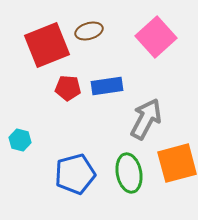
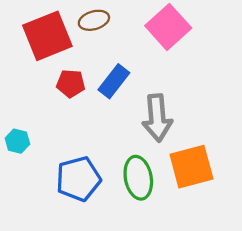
blue rectangle: (107, 86) -> (114, 81), turned -44
gray arrow: (146, 119) -> (157, 118), turned 147

